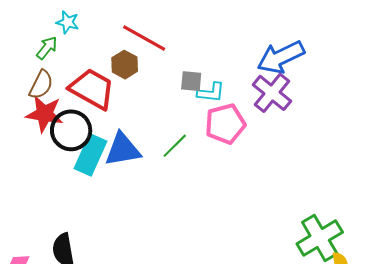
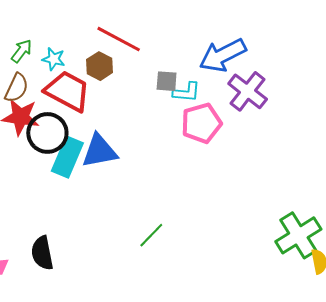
cyan star: (68, 22) -> (54, 59), moved
blue arrow: (281, 57) -> (223, 55), moved
green line: (175, 146) -> (151, 235), moved

